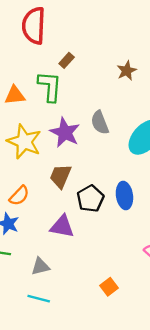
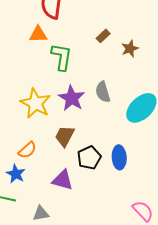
brown rectangle: (67, 60) -> (103, 36), moved
orange triangle: (15, 95) -> (38, 34), moved

